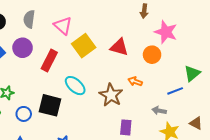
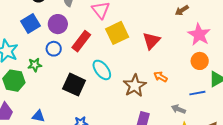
brown arrow: (144, 11) -> (182, 10), turned 40
red triangle: (119, 47) -> (151, 41), turned 48
orange circle: (152, 55) -> (200, 61), moved
blue circle: (24, 114) -> (54, 49), moved

